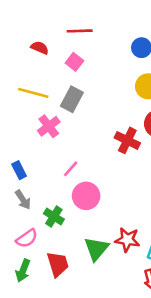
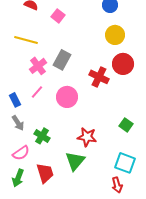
gray rectangle: (72, 99) -> (62, 60), moved
pink line: (71, 169) -> (37, 92), moved
pink circle: (86, 196) -> (67, 97), moved
red star: (127, 240) -> (87, 137), moved

